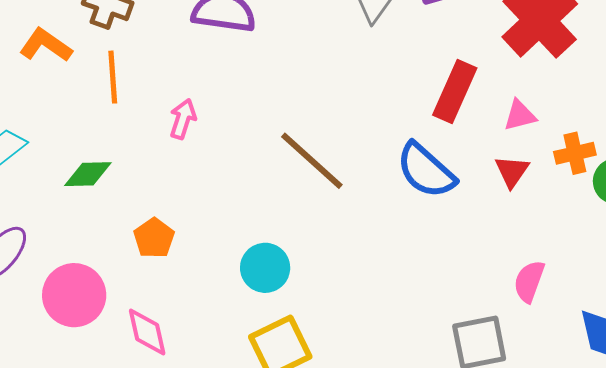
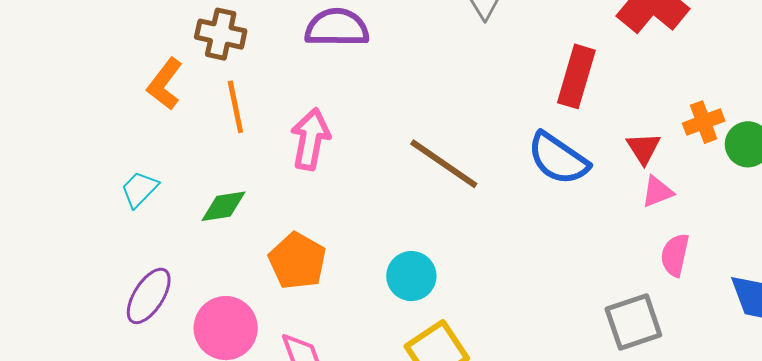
orange L-shape: (46, 45) -> (165, 84), turned -80
pink triangle: (520, 115) -> (657, 192), moved
pink arrow: (183, 119) -> (310, 139), size x1.5
orange pentagon: (154, 238) -> (297, 261), size x1.4

